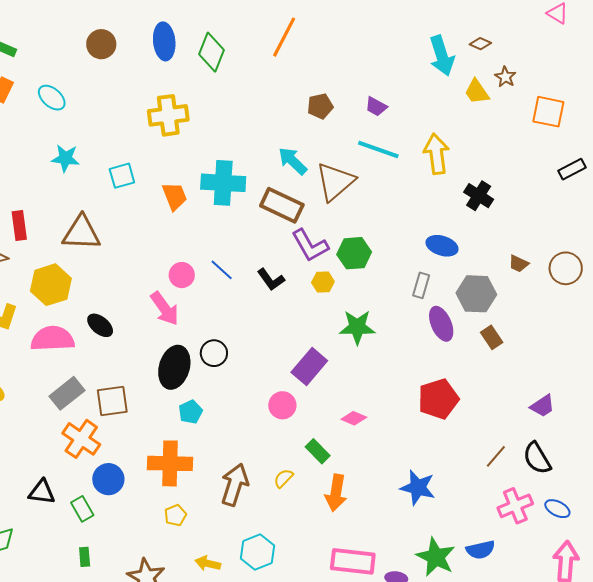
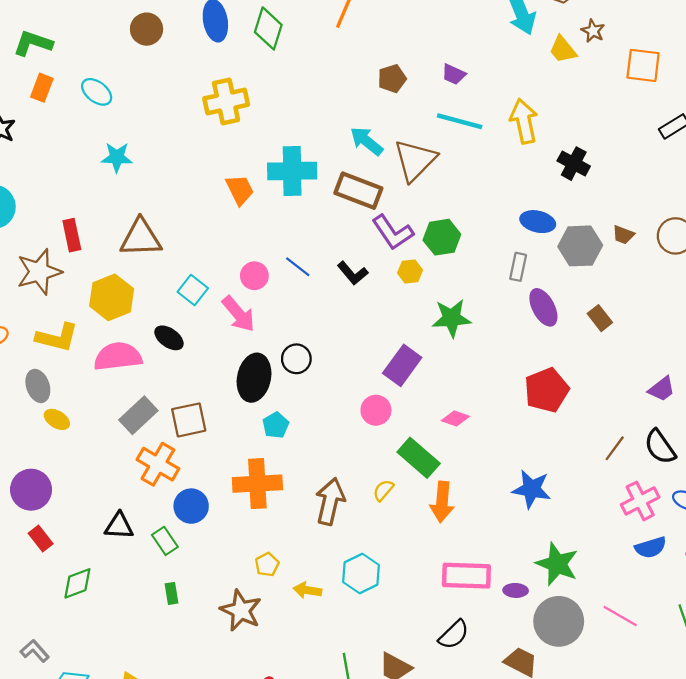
cyan square: (122, 176) -> (193, 290), moved, turned -32
gray hexagon: (476, 294) -> (580, 246), moved
green rectangle: (318, 451) -> (419, 458), size x1.5
yellow pentagon: (175, 515) -> (267, 565), moved
blue semicircle: (481, 550) -> (651, 547), moved

